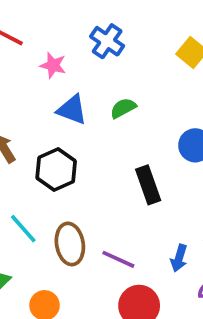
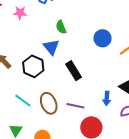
green semicircle: (123, 108) -> (61, 27), turned -72
blue triangle: (72, 110) -> (51, 47), moved, turned 42
black rectangle: (148, 185) -> (74, 71), moved

